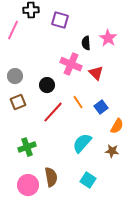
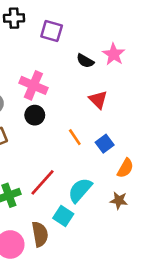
black semicircle: (86, 43) -> (85, 61), turned -56
pink cross: (71, 64) -> (33, 85), moved
red line: (53, 112) -> (43, 182), moved
cyan square: (88, 180) -> (63, 216), moved

